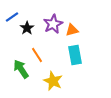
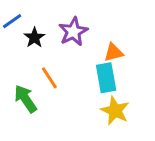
orange triangle: (72, 30) -> (114, 52), moved
yellow star: (53, 81) -> (115, 111), moved

